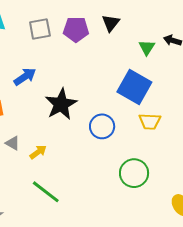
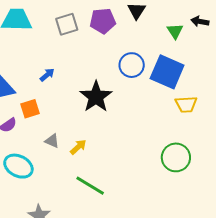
blue arrow: (25, 77) -> (47, 75), moved, size x0.7
blue circle: (102, 126) -> (132, 65), moved

